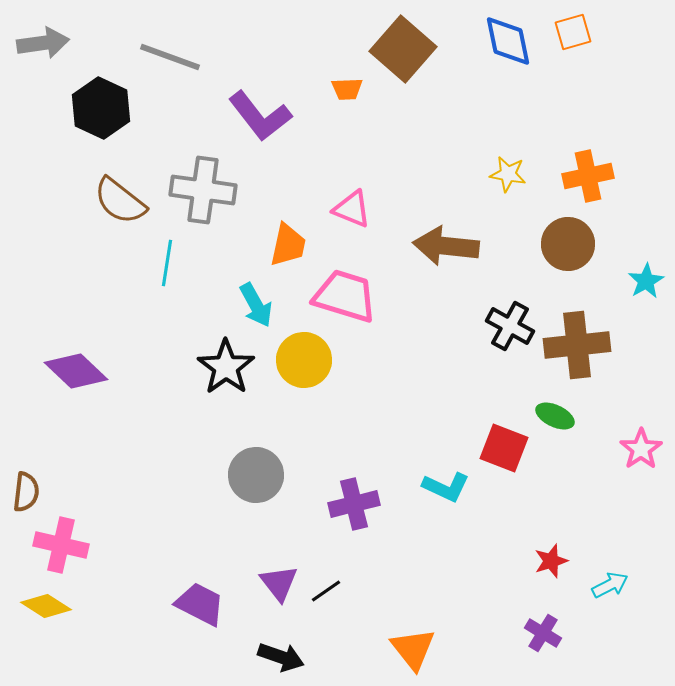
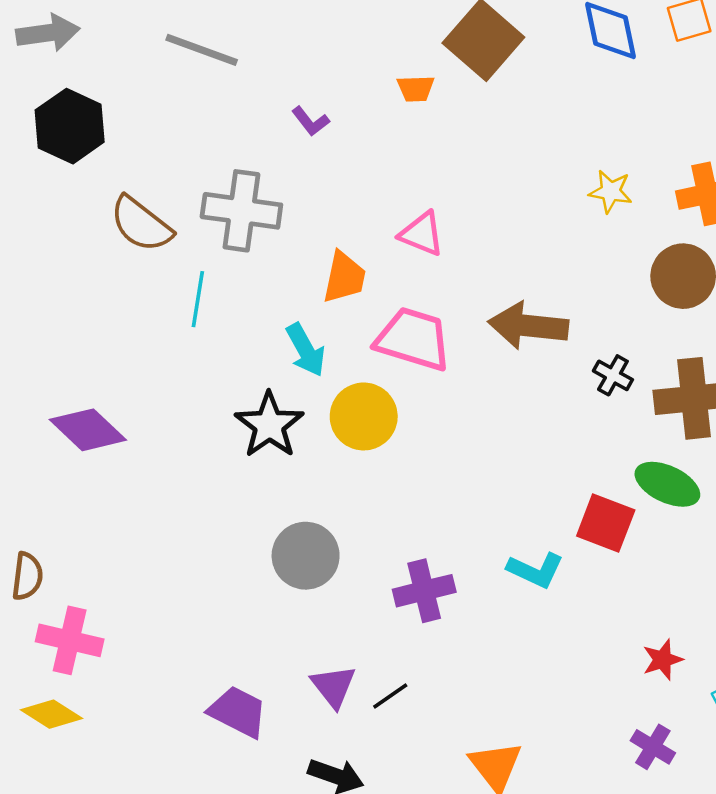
black hexagon: (101, 108) -> (70, 126), moved
purple L-shape: (260, 116) -> (310, 121), size x0.5
brown arrow: (446, 246) -> (528, 326), moved
black cross: (510, 326) -> (613, 375), size x0.7
green ellipse: (555, 416) -> (667, 484), size x1.4

